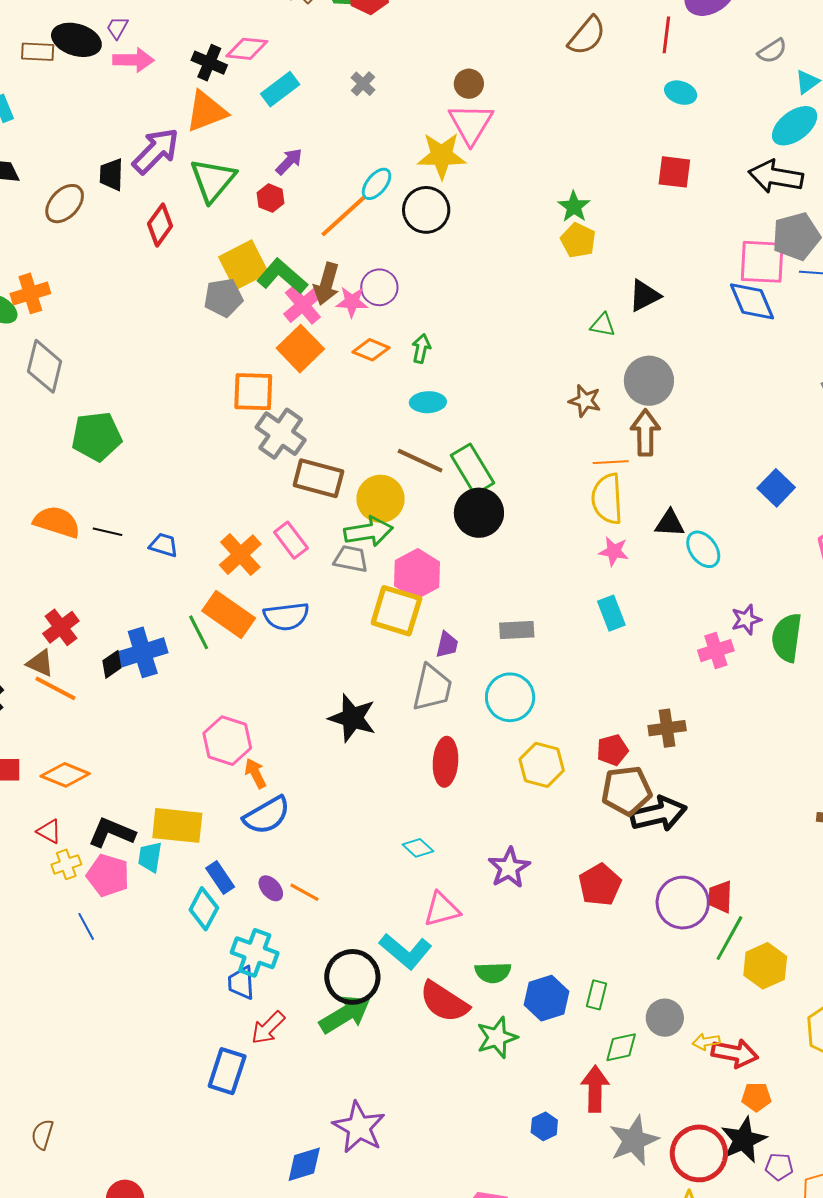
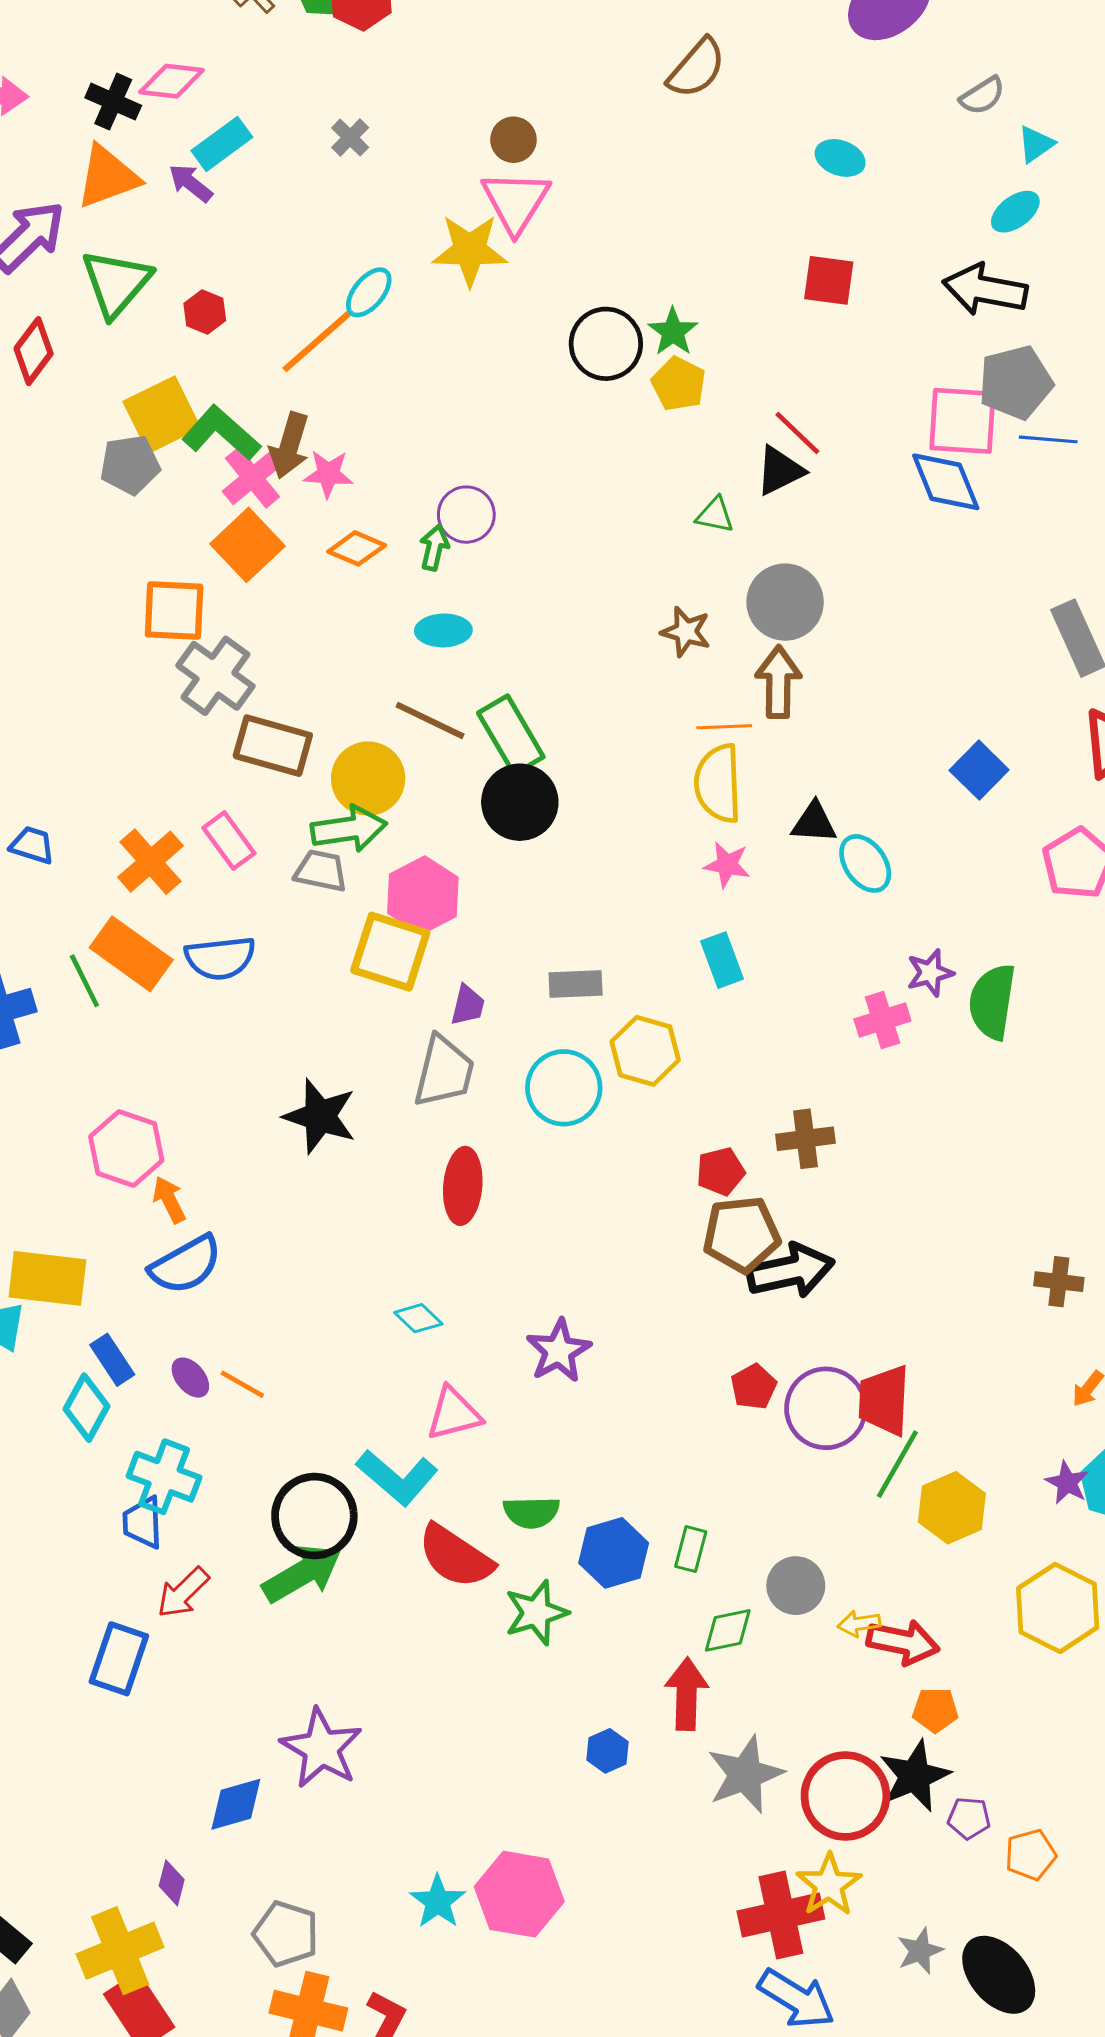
red line: (666, 35) -> (797, 433), moved, turned -54
cyan ellipse: (795, 126) -> (1015, 212), size x0.7
purple arrow: (289, 162) -> (191, 183), moved, turned -96
black circle: (426, 210) -> (606, 344), moved
purple circle: (379, 287) -> (466, 515), moved
yellow hexagon: (542, 765) -> (645, 1051), moved
red pentagon: (600, 885) -> (754, 1387), moved, size x0.7
red trapezoid: (720, 897) -> (884, 1400), size x1.4

